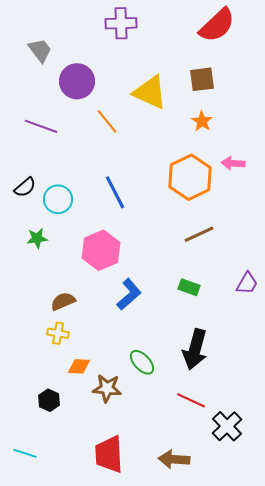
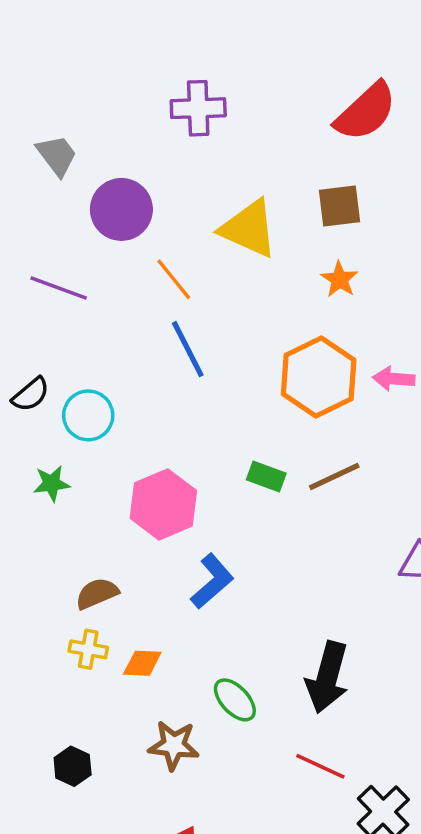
pink arrow: (233, 163) -> (394, 379), moved
blue line: (115, 192) -> (188, 349), moved
green rectangle: (189, 287) -> (266, 477), moved
orange diamond: (79, 366) -> (142, 663), moved

